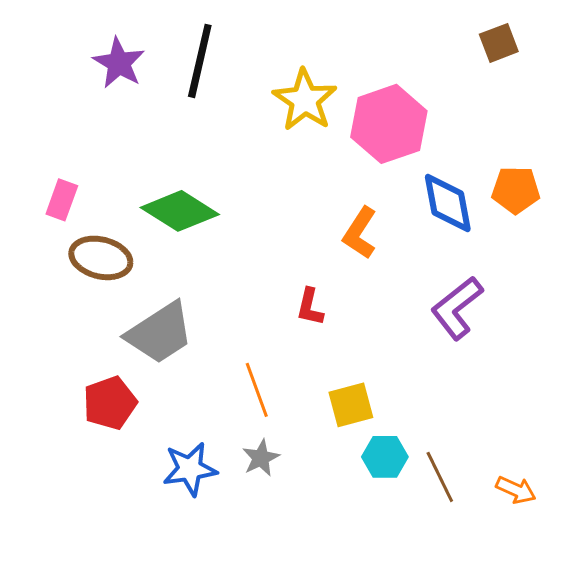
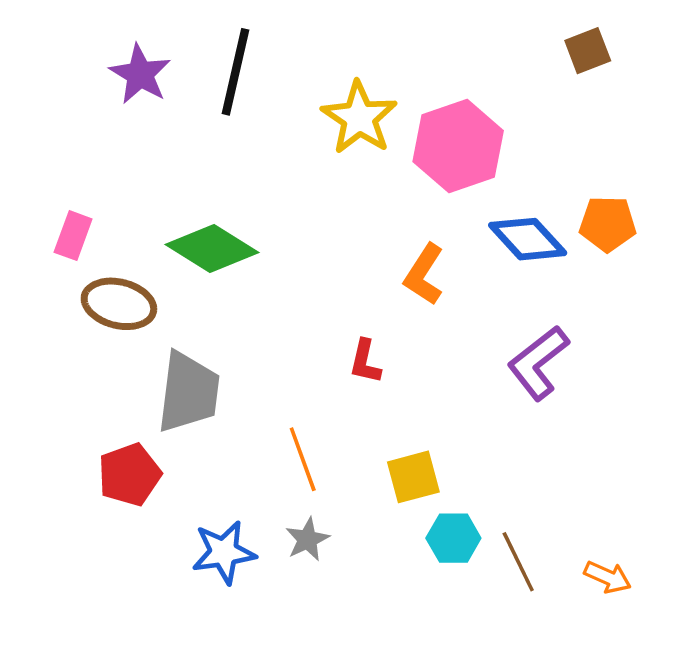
blue diamond: (448, 203) -> (528, 239), turned -32
gray trapezoid: (160, 333) -> (188, 392), turned -50

